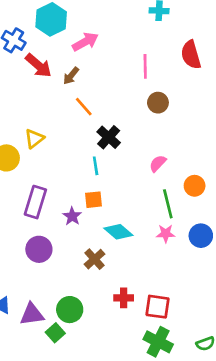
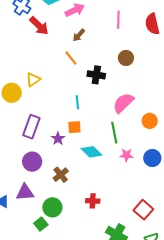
pink line: (145, 66) -> (118, 20), moved
brown arrow: (71, 76) -> (79, 35), moved
black cross: (109, 137) -> (96, 75), moved, turned -36
pink semicircle: (158, 163) -> (123, 103), size x1.6
green line: (168, 204) -> (114, 133), moved
brown cross: (94, 259) -> (61, 175), moved
red square: (157, 307) -> (143, 210), moved, turned 30
purple triangle: (32, 314) -> (25, 192), moved

